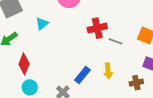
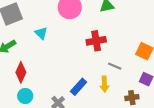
cyan triangle: (42, 24) -> (41, 33), turned -40
gray line: (116, 41) -> (115, 66), moved

